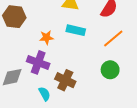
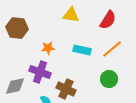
cyan rectangle: (76, 30) -> (82, 50), moved

